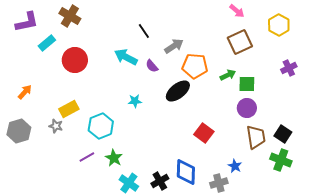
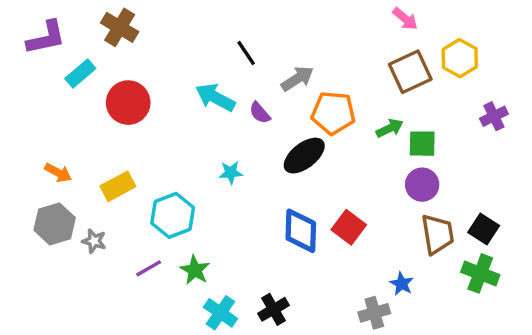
yellow hexagon: (279, 25) -> (460, 58), moved
orange arrow: (25, 92) -> (58, 173), moved, turned 77
gray star: (56, 126) -> (94, 241), moved
gray hexagon: (19, 131) -> (55, 224), moved
blue diamond: (186, 172) -> (301, 231), moved

